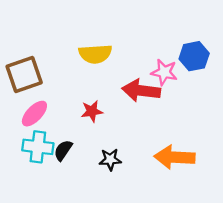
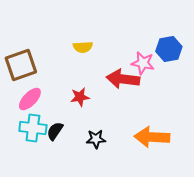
yellow semicircle: (95, 54) -> (83, 47), size x0.7

